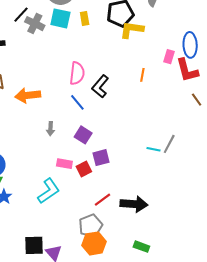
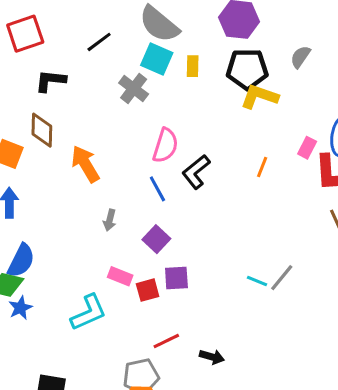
gray cross: (35, 24) -> (134, 89), moved
orange arrow: (28, 95) -> (85, 164), turned 55
black arrow: (134, 204) -> (212, 357), size x0.6

